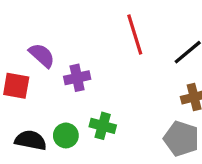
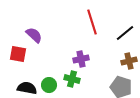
purple cross: (77, 78) -> (81, 59), moved

